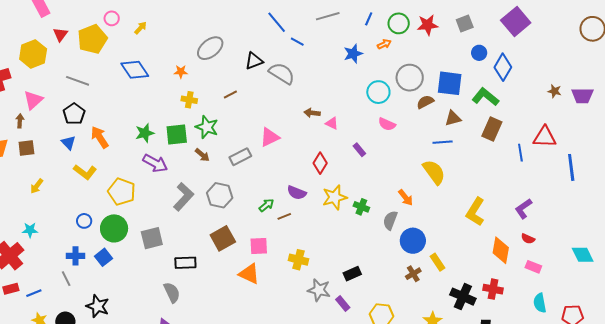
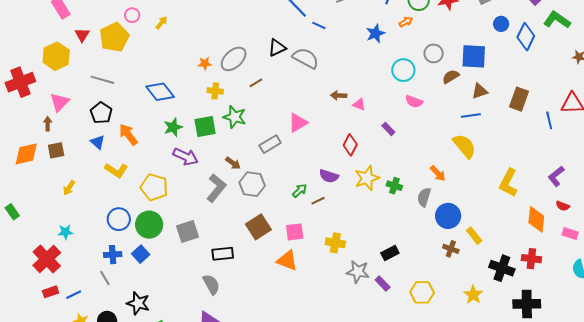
gray ellipse: (210, 48) -> (234, 59), moved
blue diamond: (135, 70) -> (160, 92), moved
gray circle: (410, 78) -> (434, 53), size x0.7
green L-shape: (485, 97) -> (557, 20), moved
brown arrow: (202, 155) -> (233, 163), moved
blue circle: (84, 221) -> (119, 219), size x1.5
brown cross: (413, 274) -> (451, 249), turned -35

